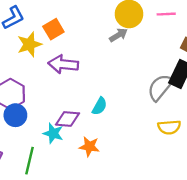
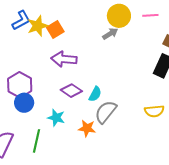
yellow star: (29, 44) -> (38, 26), moved
gray semicircle: (160, 87) -> (106, 112), moved
purple diamond: (68, 119) -> (71, 91), moved, turned 30

